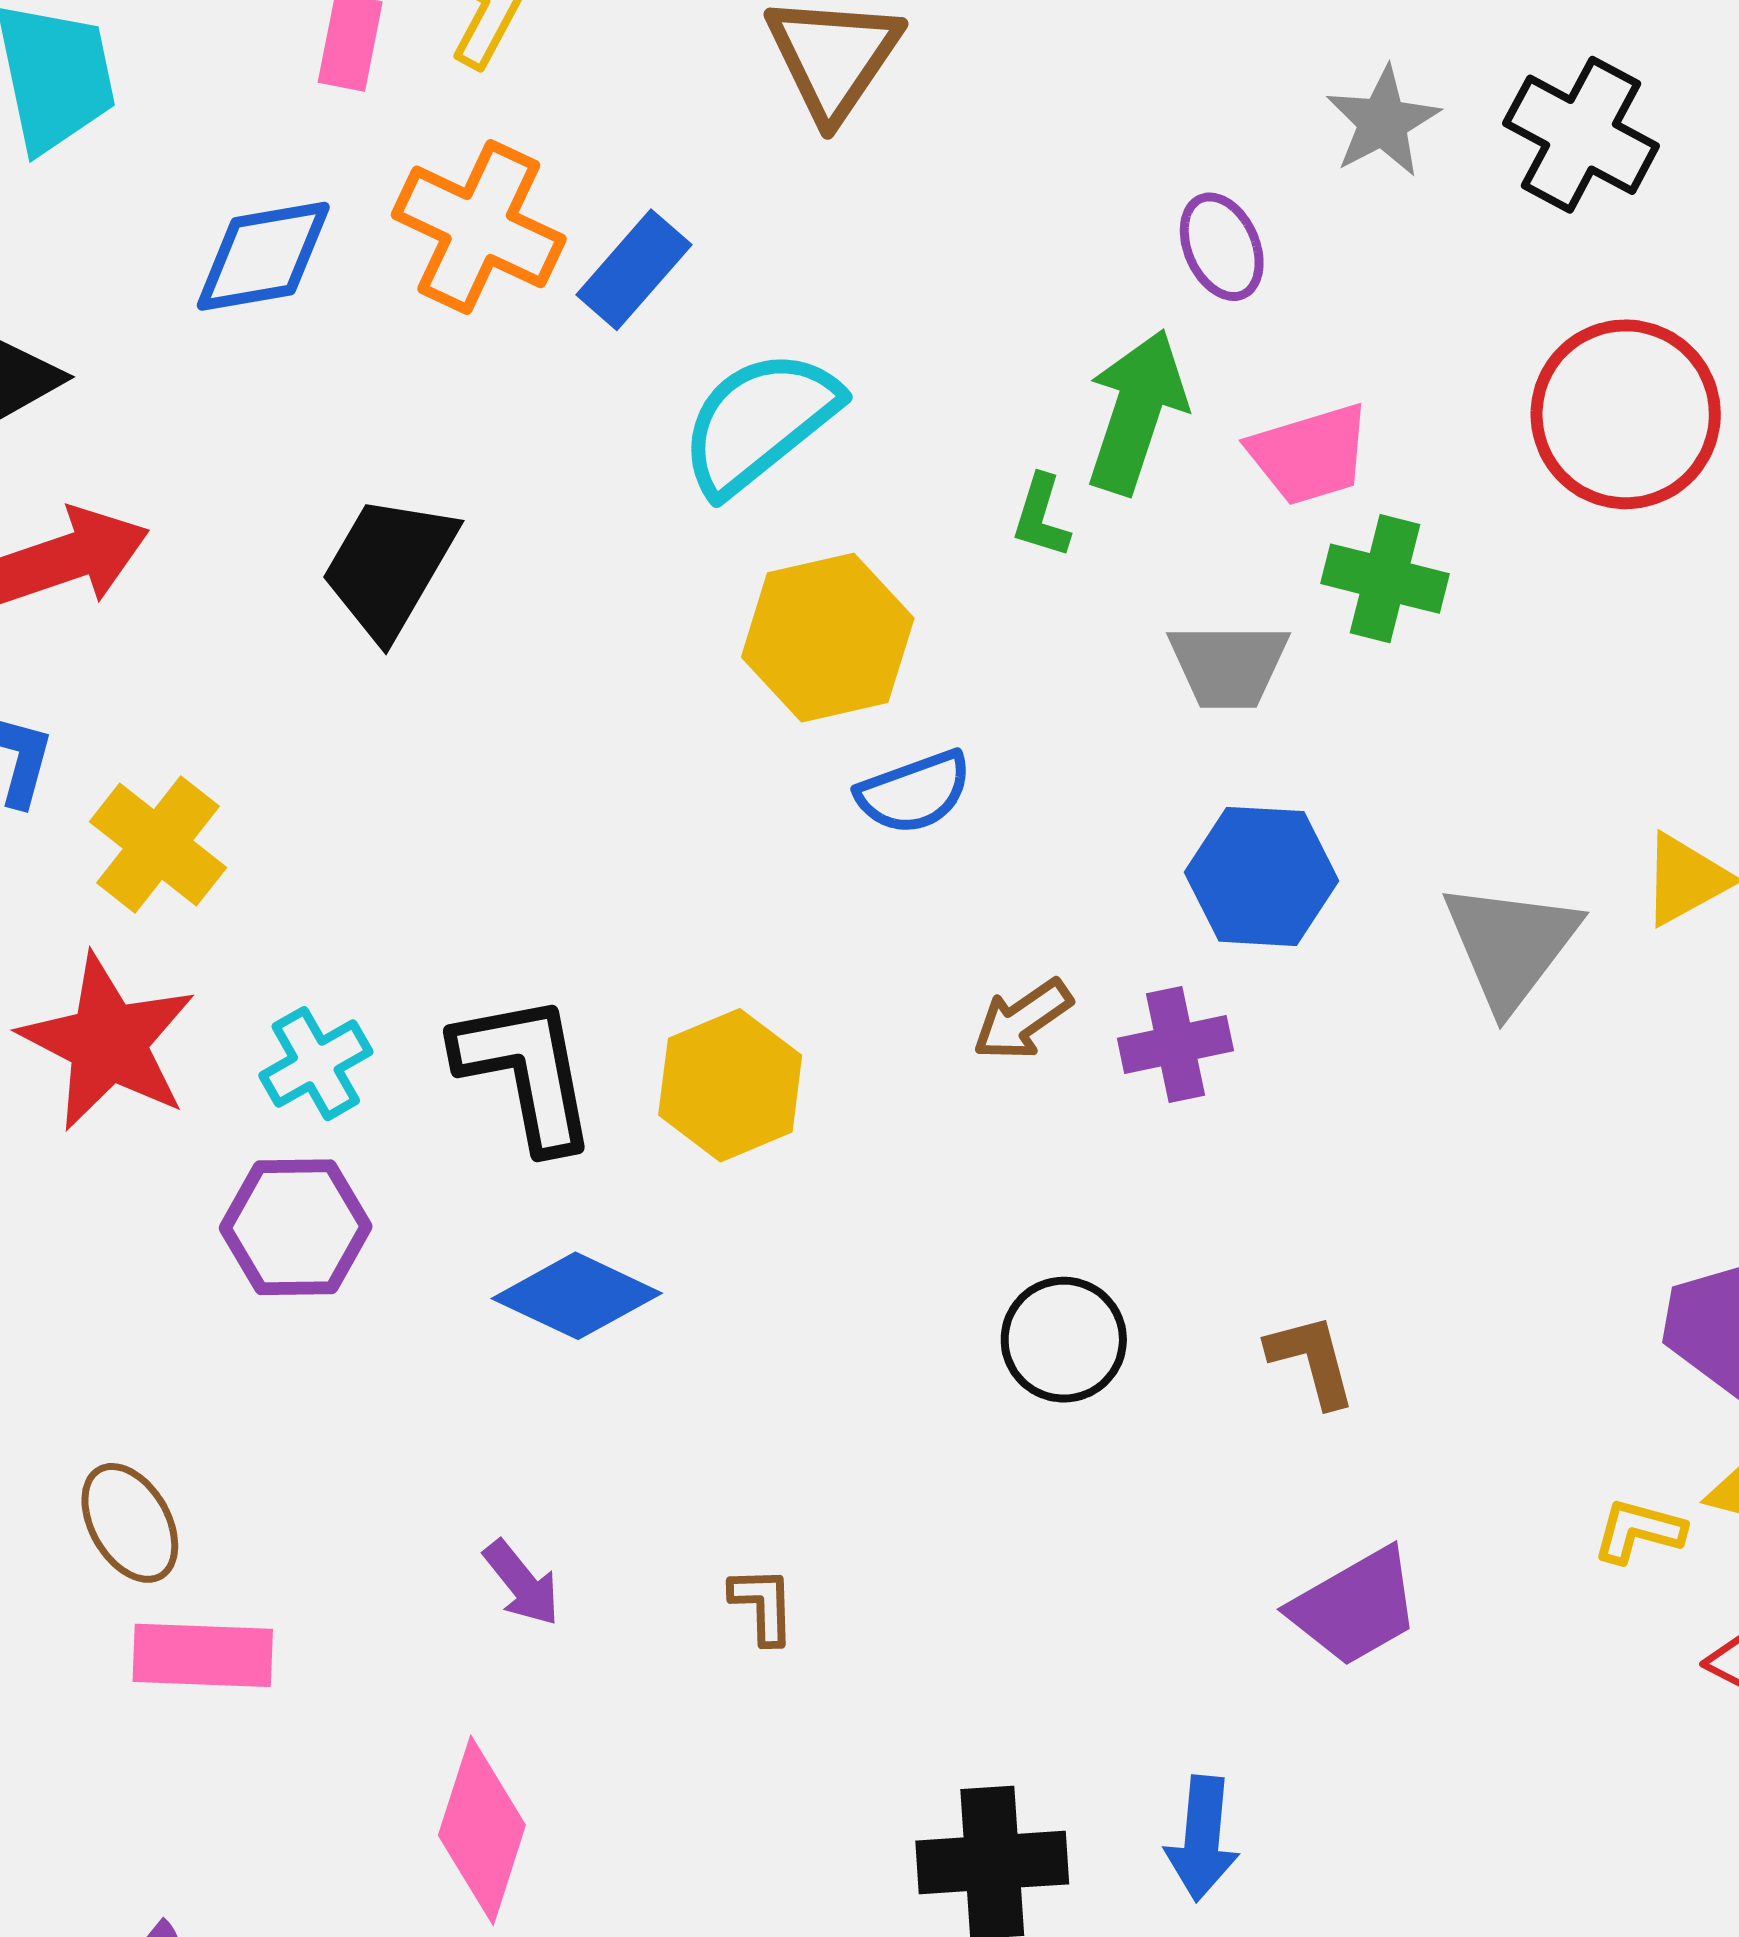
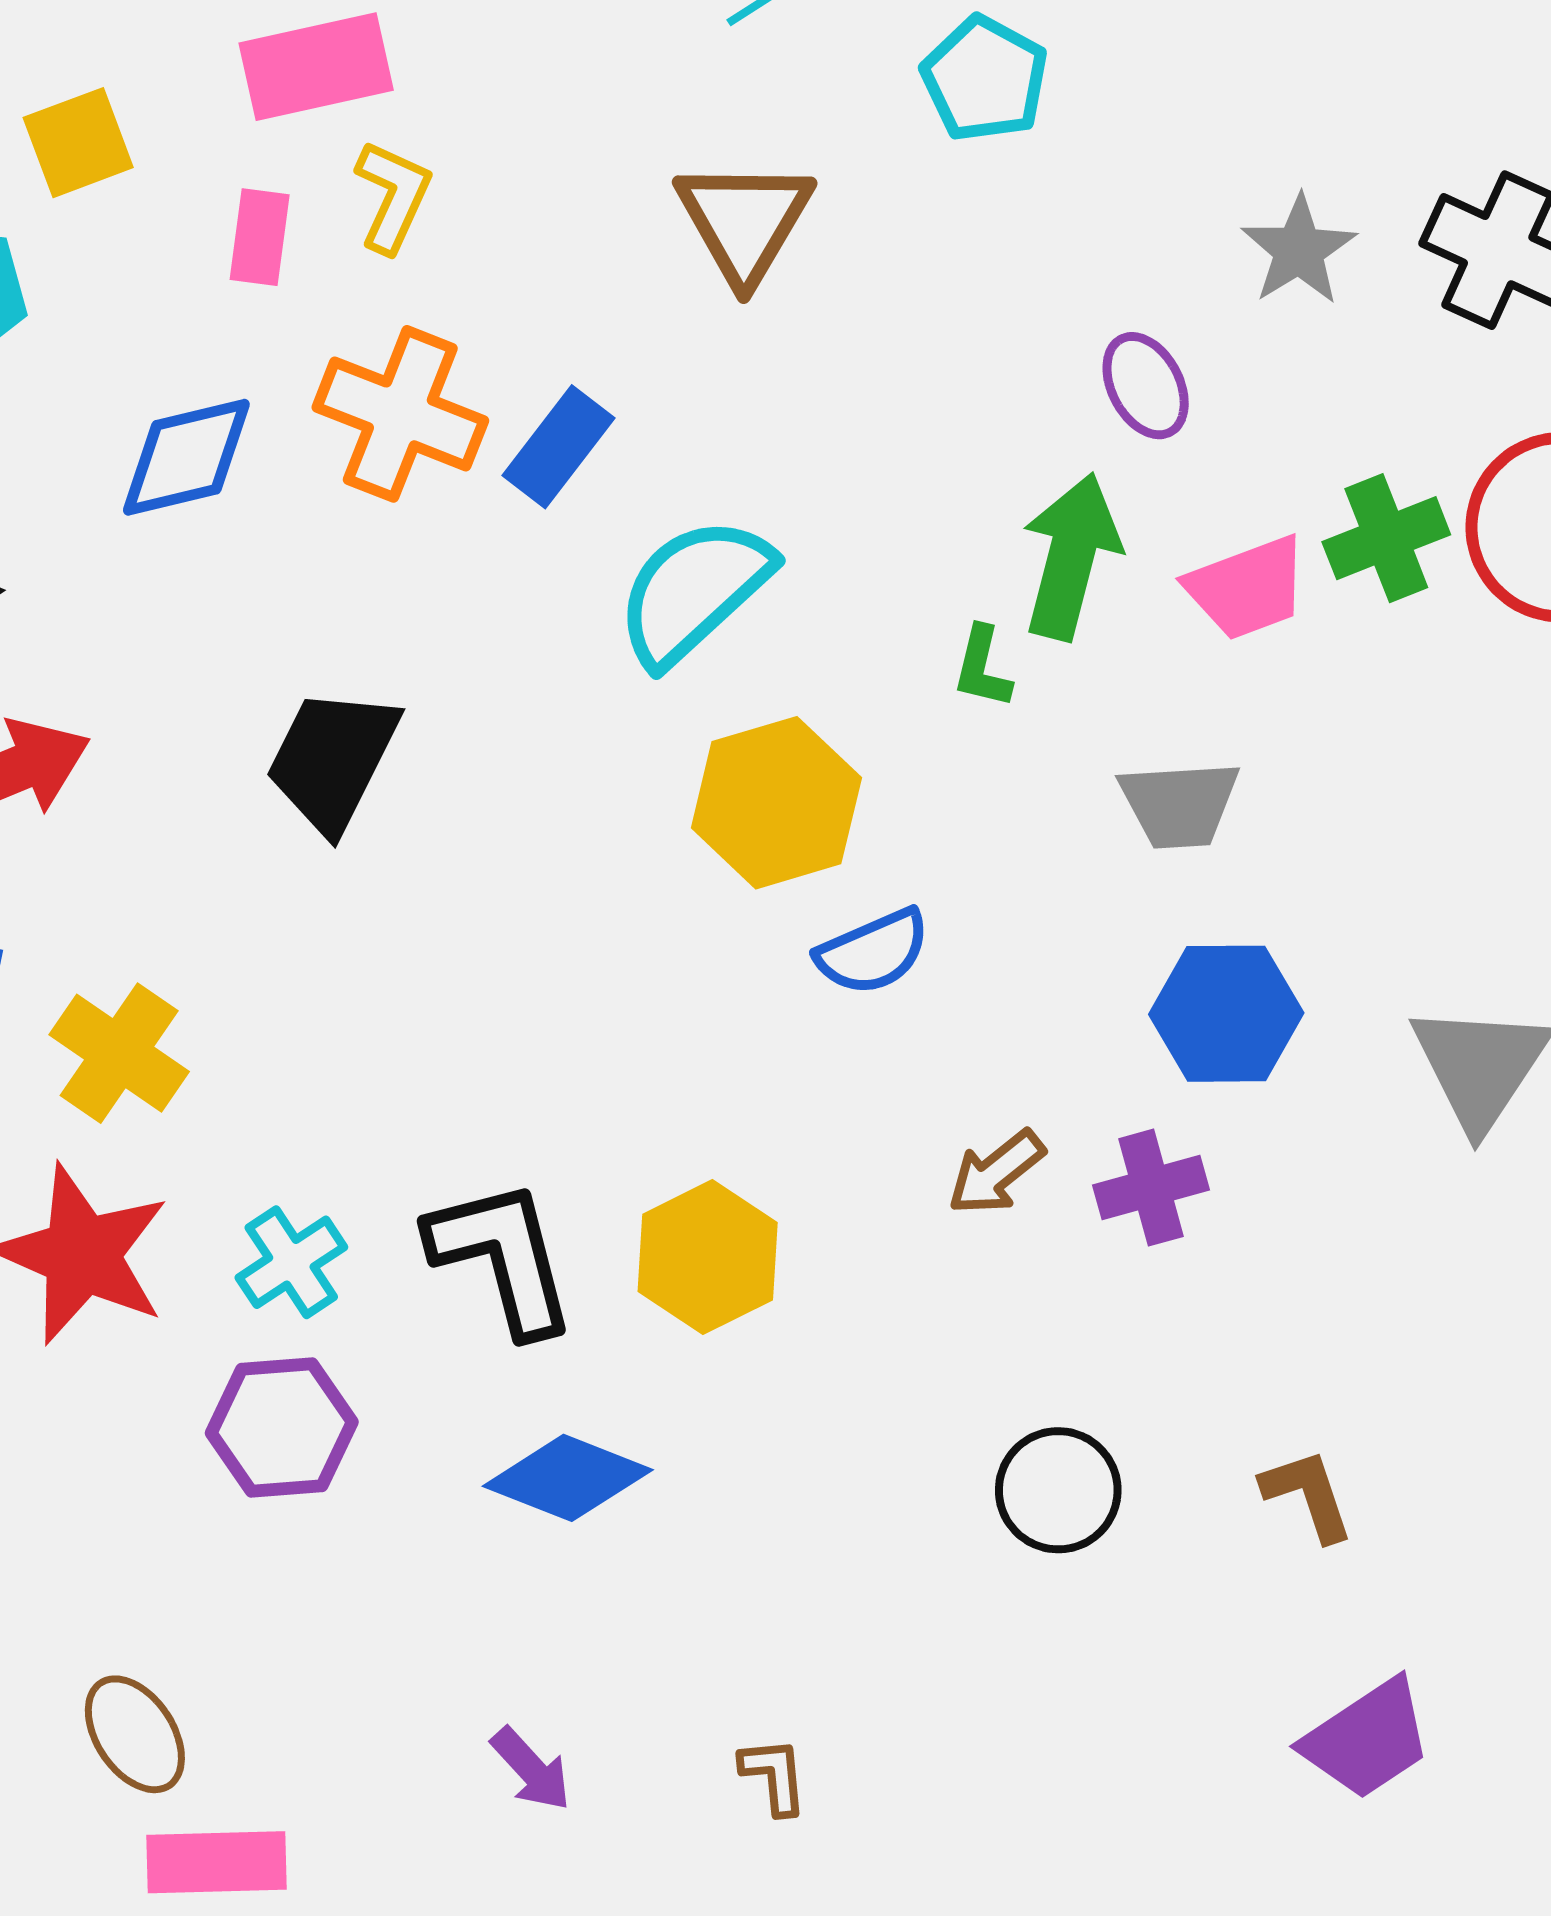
green cross: (1385, 579) -> (1386, 538), moved, turned -32

